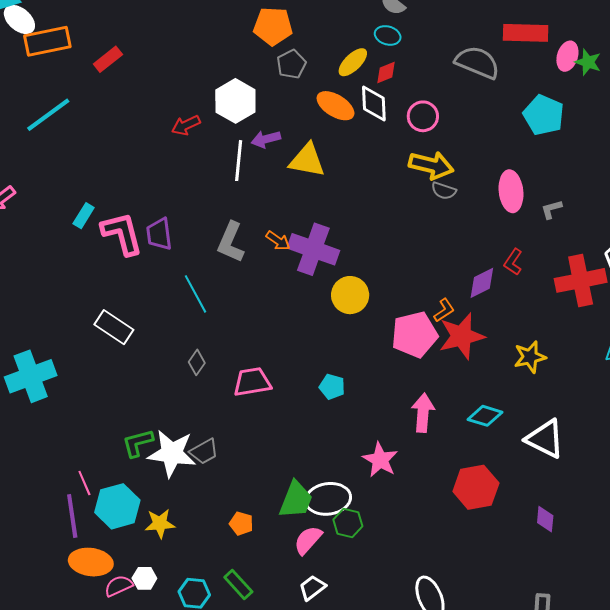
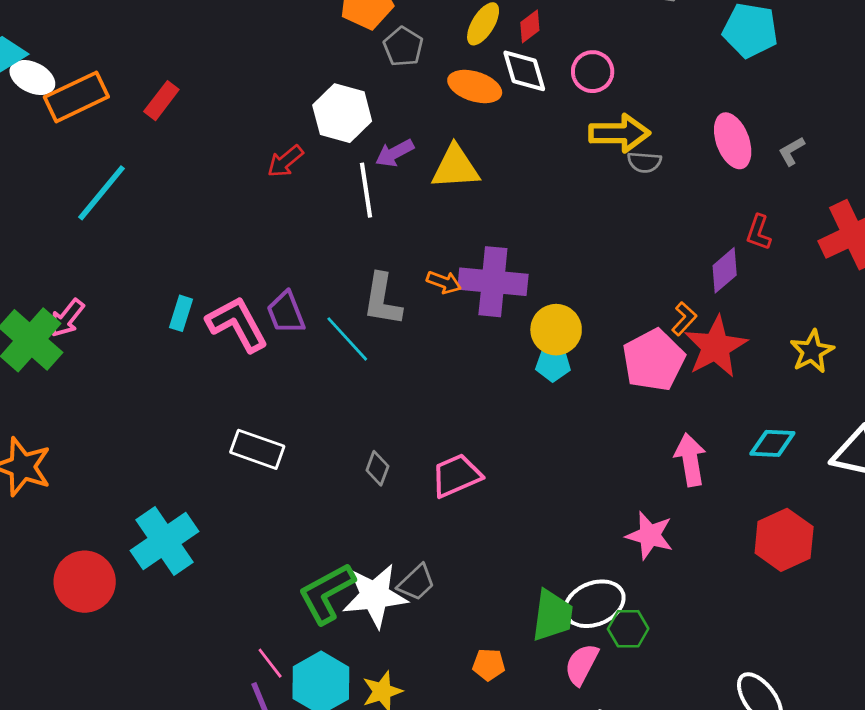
cyan line: (195, 294) -> (347, 339), moved
cyan pentagon: (332, 387) -> (553, 364), moved
green L-shape: (138, 443) -> (327, 593), size x1.4

